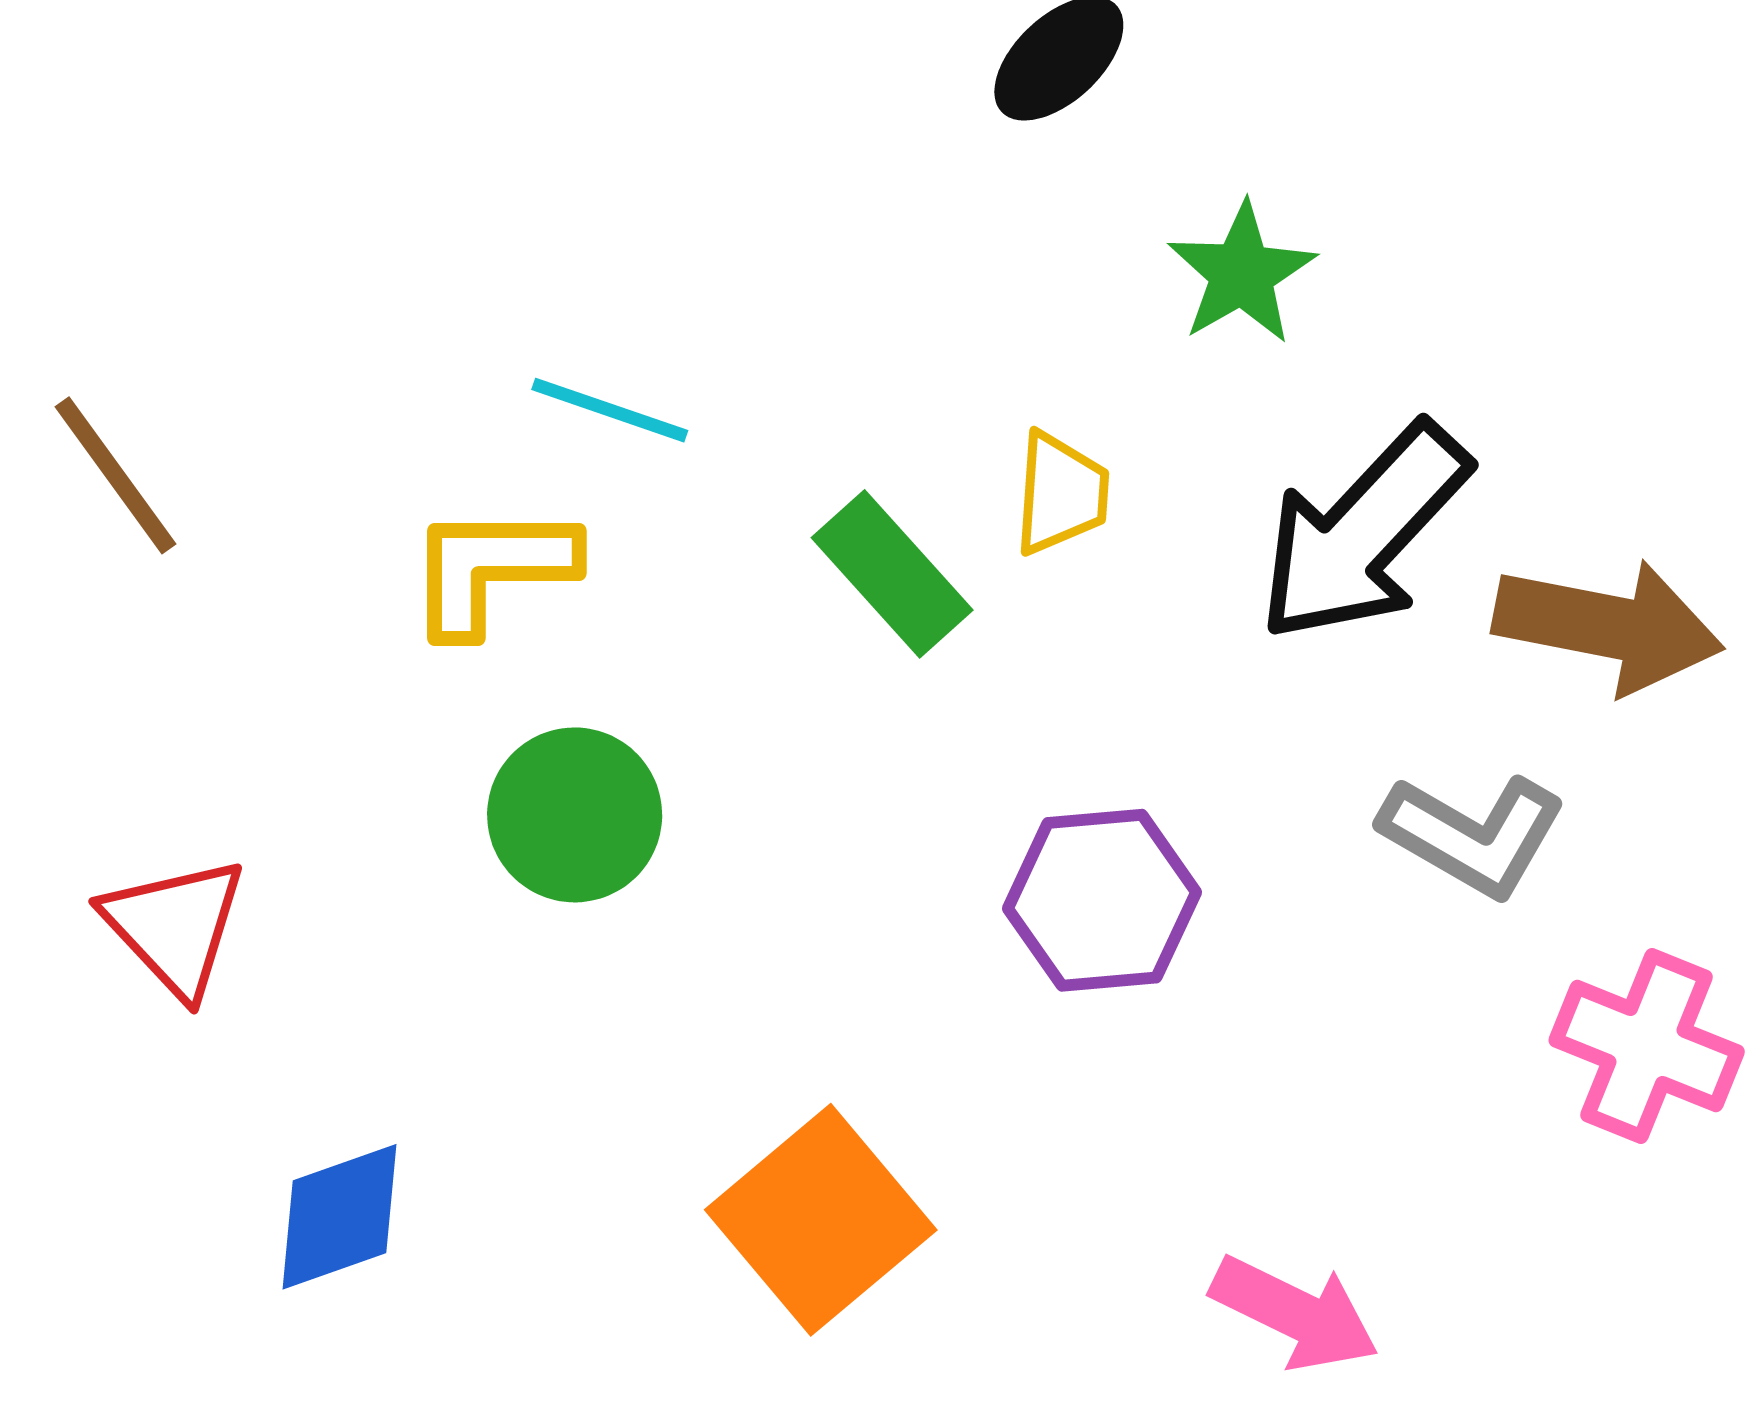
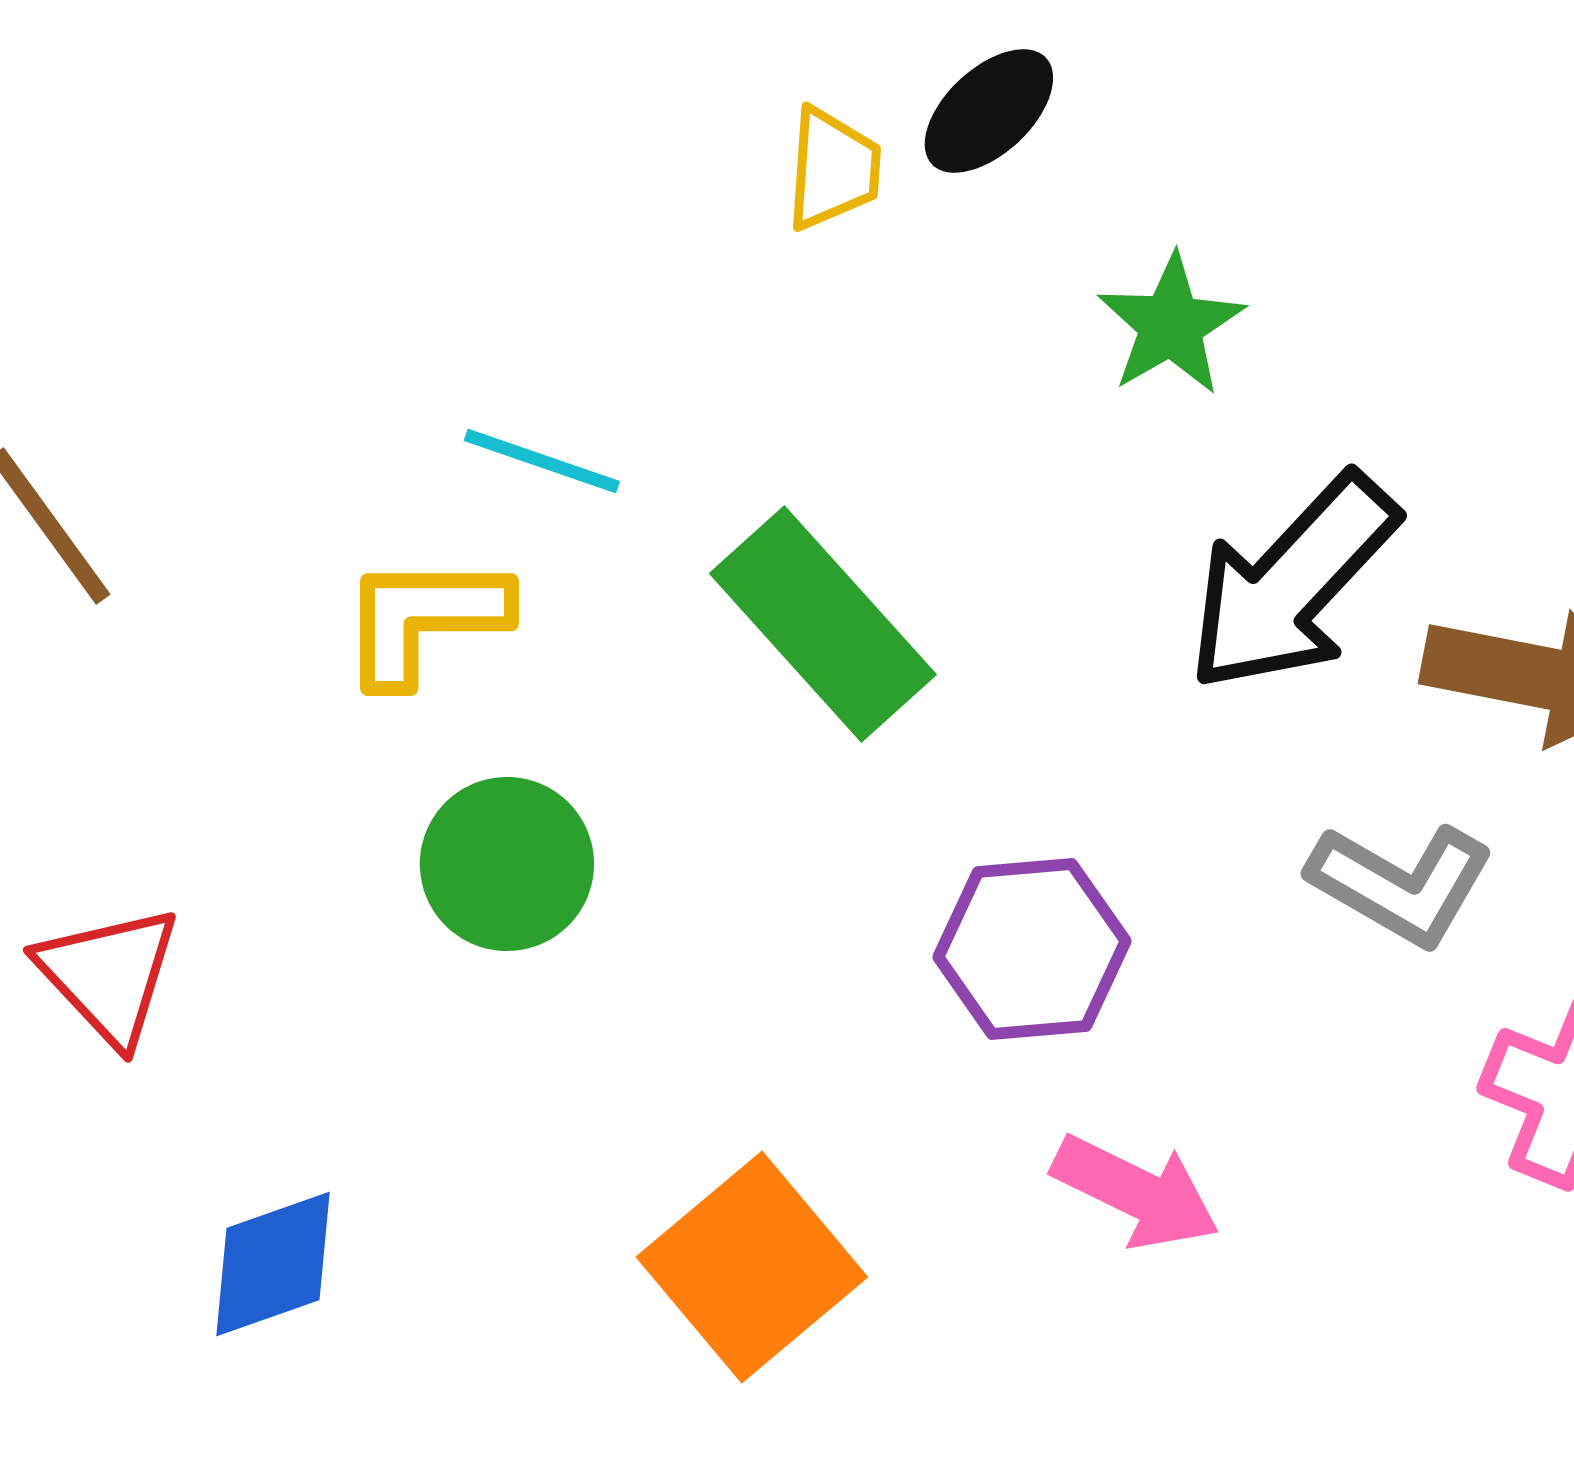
yellow trapezoid: (1061, 493) -> (833, 169), moved
green rectangle: (892, 574) -> (823, 624), size x1.4
pink arrow: (1295, 1313) -> (1136, 1192), moved

